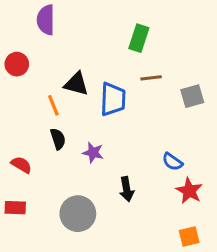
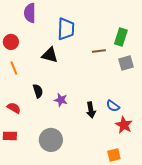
green rectangle: (139, 38) -> (121, 37), moved
blue trapezoid: (113, 99) -> (66, 29), moved
orange line: (53, 105) -> (14, 68), moved
black arrow: (127, 189) -> (91, 110), moved
orange square: (189, 237) -> (114, 155), moved

